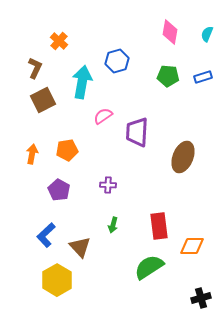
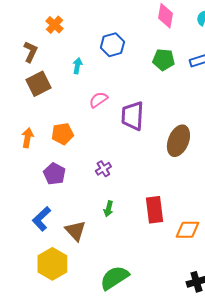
cyan arrow: (82, 82) -> (77, 66), size x0.5
purple cross: (108, 185) -> (103, 169), turned -35
green semicircle: (149, 267) -> (114, 278), moved

